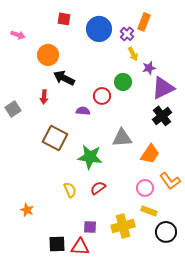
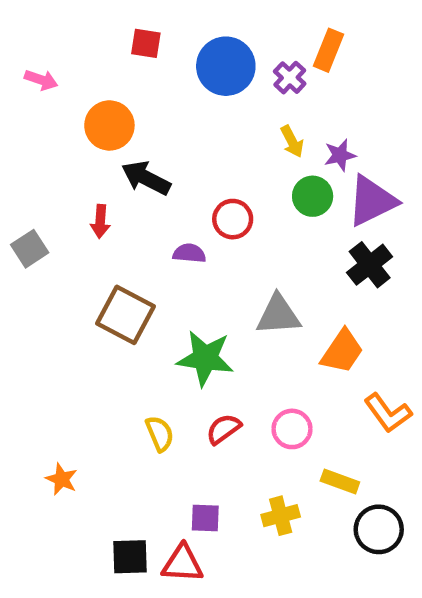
yellow arrow: (133, 54) -> (292, 141), moved
green circle: (123, 82) -> (313, 196), moved
pink circle: (145, 188) -> (292, 429), moved
yellow cross: (123, 226) -> (281, 516), size x0.7

